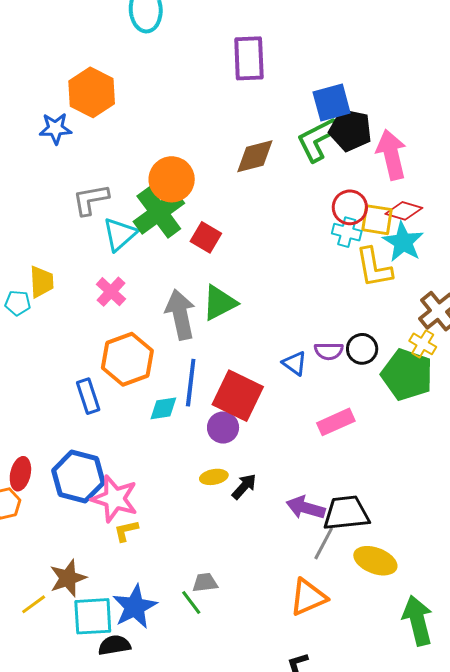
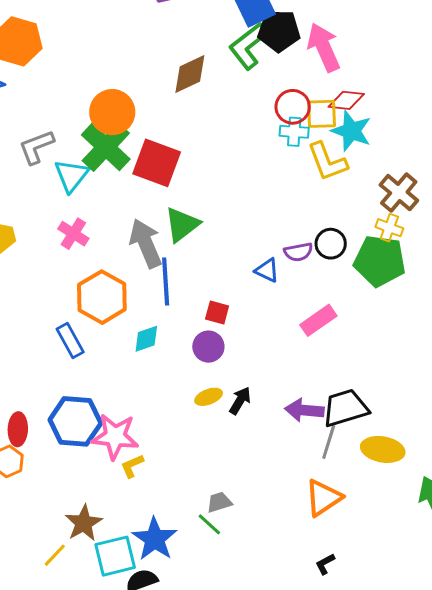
red square: (206, 237) -> (157, 163), size x1.6
blue line: (191, 383) -> (166, 282), moved
red square: (238, 396) -> (217, 313), size x0.5

